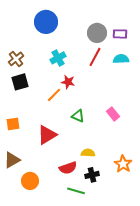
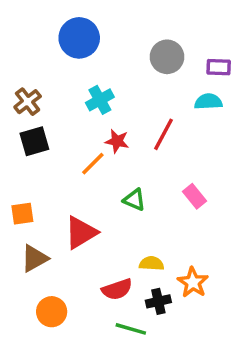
purple rectangle: (120, 34) -> (219, 67), moved
red line: (95, 57) -> (164, 134), moved
brown triangle: (12, 160) -> (34, 258), moved
orange star: (123, 164) -> (193, 282), moved

